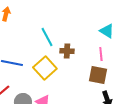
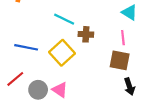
cyan line: (47, 37) -> (64, 19), turned -36

